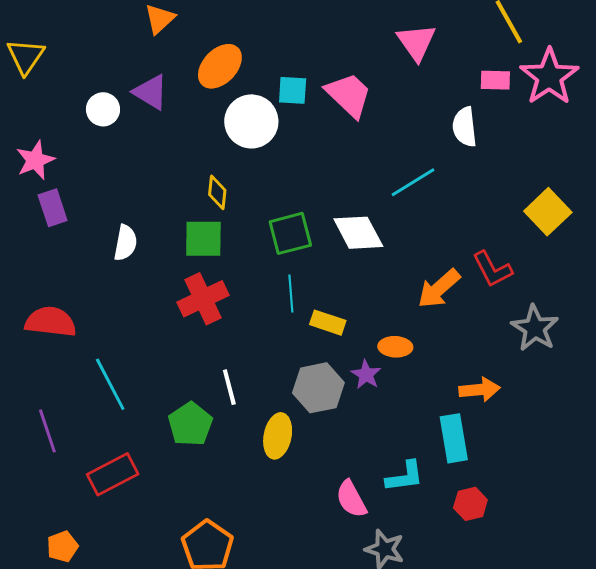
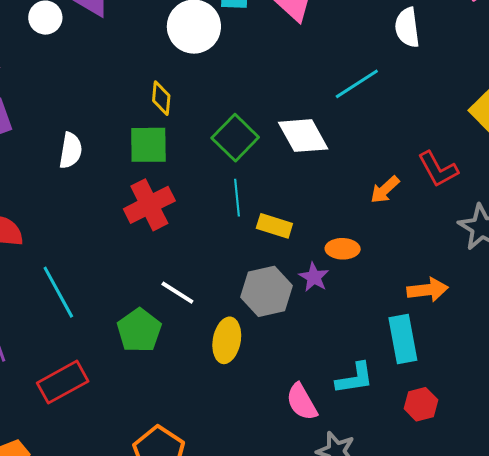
green square: (290, 233) -> (235, 138), turned -30
orange arrow: (439, 289) -> (385, 190), size x0.7
white line: (229, 387) -> (177, 293), turned -42

